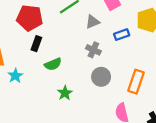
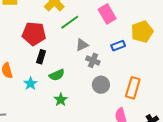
gray triangle: (93, 22) -> (82, 45), moved
cyan star: (15, 76) -> (30, 84), moved
green star: (65, 93) -> (61, 100), moved

